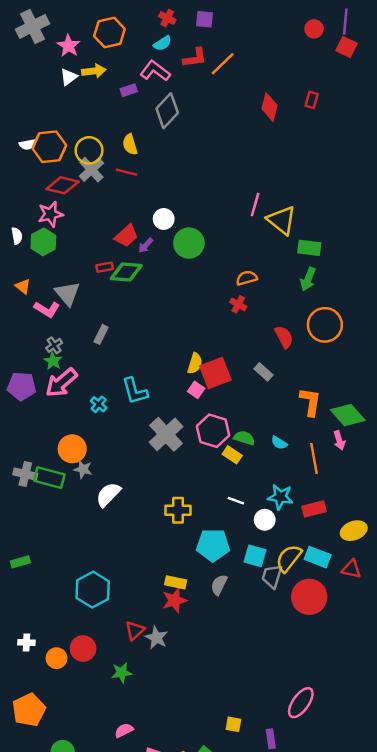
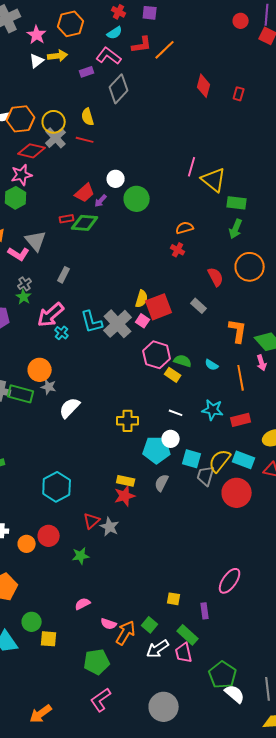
red rectangle: (312, 100) -> (239, 94), moved
pink arrow: (61, 383) -> (51, 315), moved
gray cross: (166, 434) -> (118, 324), moved
white circle: (265, 520) -> (171, 439), moved

